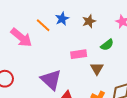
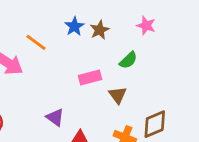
blue star: (62, 19) -> (74, 26), moved
purple triangle: (51, 80) -> (55, 117), size x0.6

